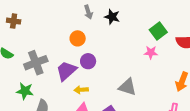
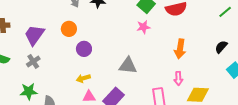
gray cross: (36, 63) -> (33, 61), size x0.6
purple trapezoid: (66, 71) -> (34, 35), moved

